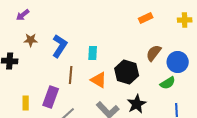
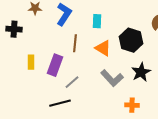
yellow rectangle: (26, 103) -> (31, 62), moved

